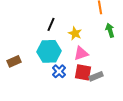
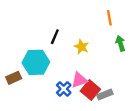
cyan hexagon: (49, 51) -> (36, 62), moved
pink triangle: (81, 53) -> (79, 80), moved
red square: (83, 72) -> (90, 90), turned 30

